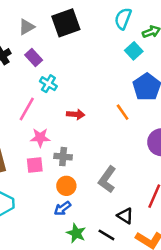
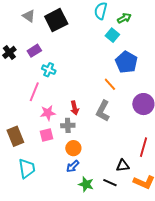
gray triangle: (27, 27) -> (29, 16), moved, turned -48
purple rectangle: (34, 58) -> (34, 51), turned -72
red arrow: (76, 114) -> (75, 108), moved, turned 80
gray L-shape: (107, 179) -> (103, 111), moved
black triangle: (125, 216) -> (123, 166), turned -32

